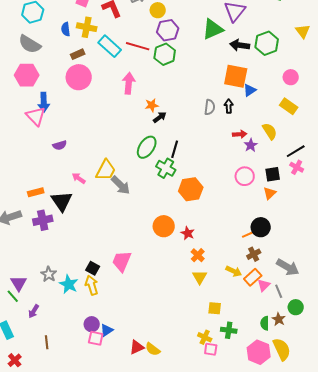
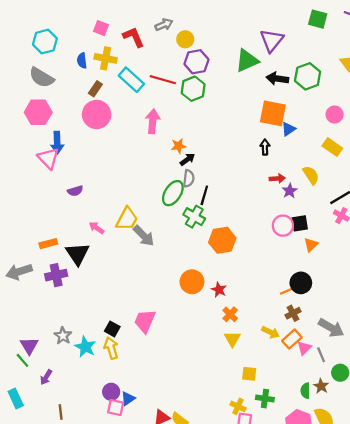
brown rectangle: (78, 54) -> (95, 89), turned -32
gray semicircle: (210, 107) -> (189, 178), moved
black square: (273, 174) -> (300, 223), moved

